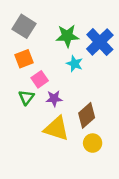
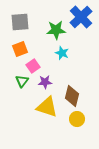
gray square: (24, 26) -> (20, 22), turned -36
blue cross: (100, 42) -> (81, 17), moved
brown diamond: (87, 115) -> (72, 96), turned -35

